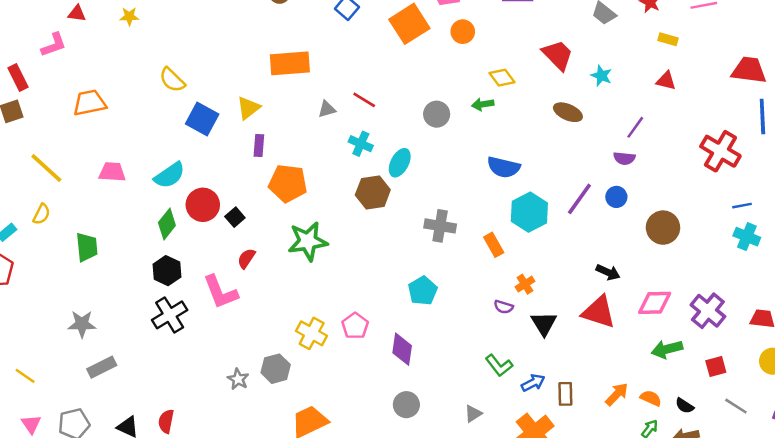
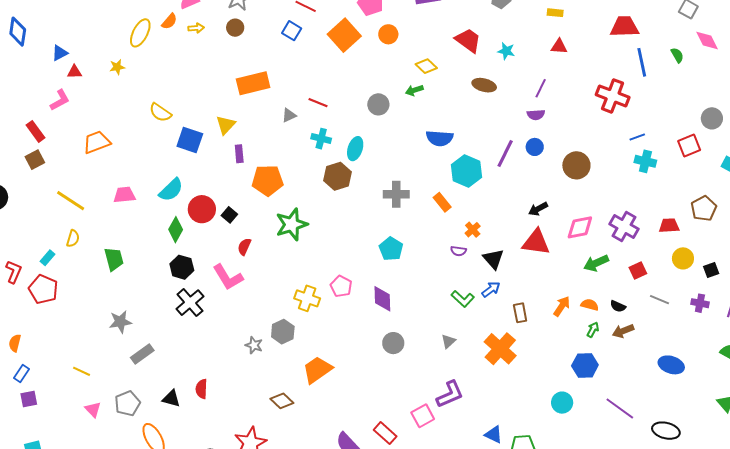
black arrow: (608, 272) -> (538, 209), turned 138
blue arrow: (533, 383) -> (491, 289), moved

